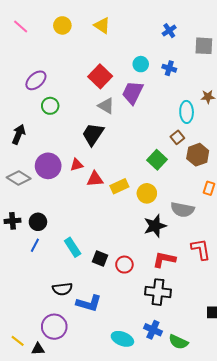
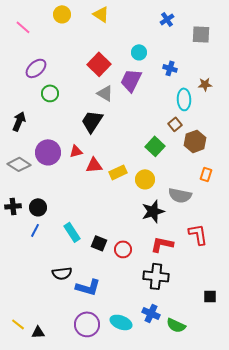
pink line: (21, 26) -> (23, 27), moved
blue cross: (169, 68) -> (170, 68), moved
purple circle: (54, 327) -> (87, 324), moved

